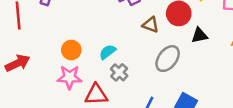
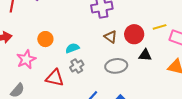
gray ellipse: (168, 59) -> (116, 66), turned 30
pink star: (70, 77) -> (26, 59), moved, turned 30

